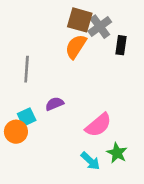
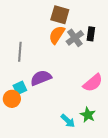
gray cross: (100, 27) -> (75, 38), moved
purple semicircle: (55, 104) -> (41, 78), size x1.5
pink semicircle: (98, 125) -> (93, 83), moved

